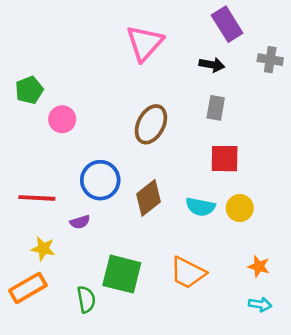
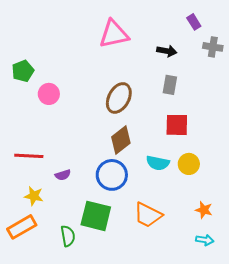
purple rectangle: (227, 24) -> (194, 22), moved, size x0.6
pink triangle: (145, 43) -> (114, 34), turned 36
blue circle: (100, 180) -> (112, 175), moved
brown diamond: (148, 198) -> (121, 140), moved

